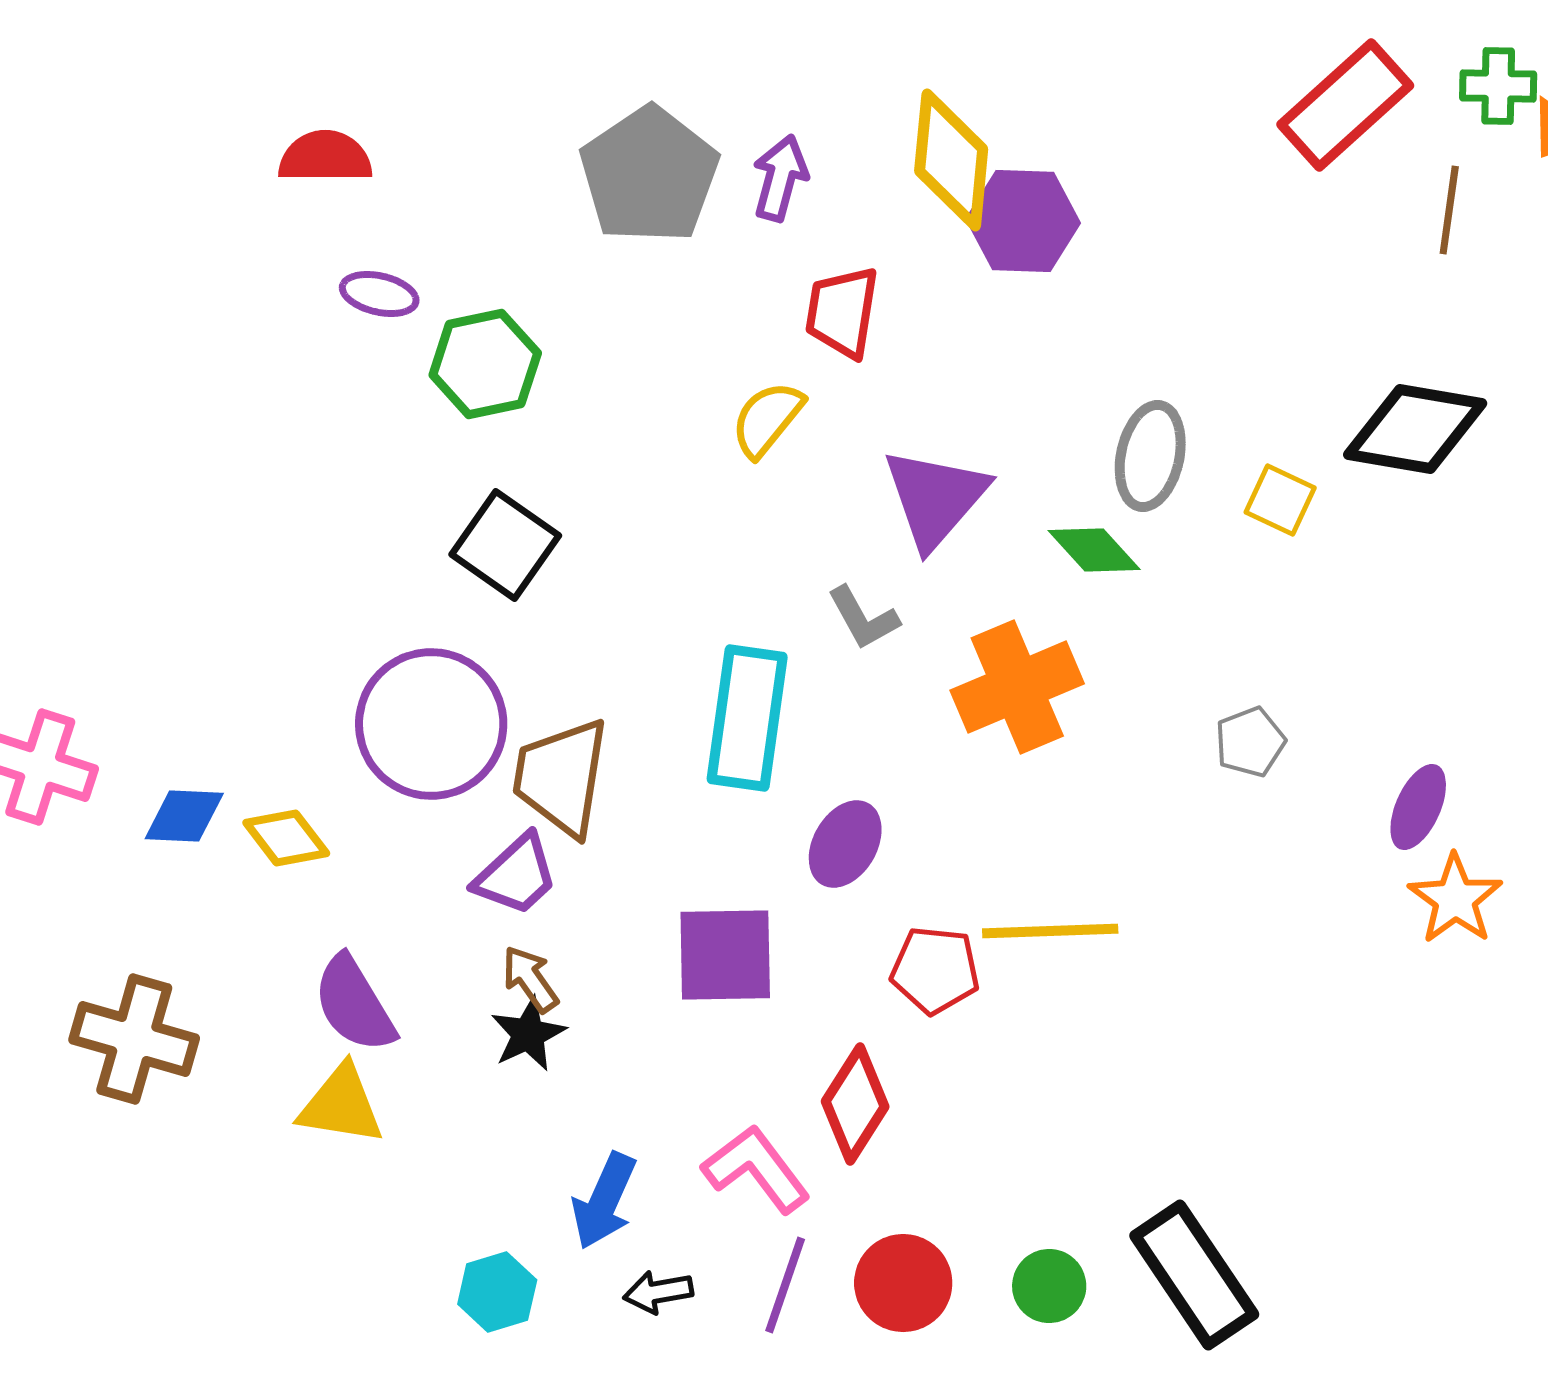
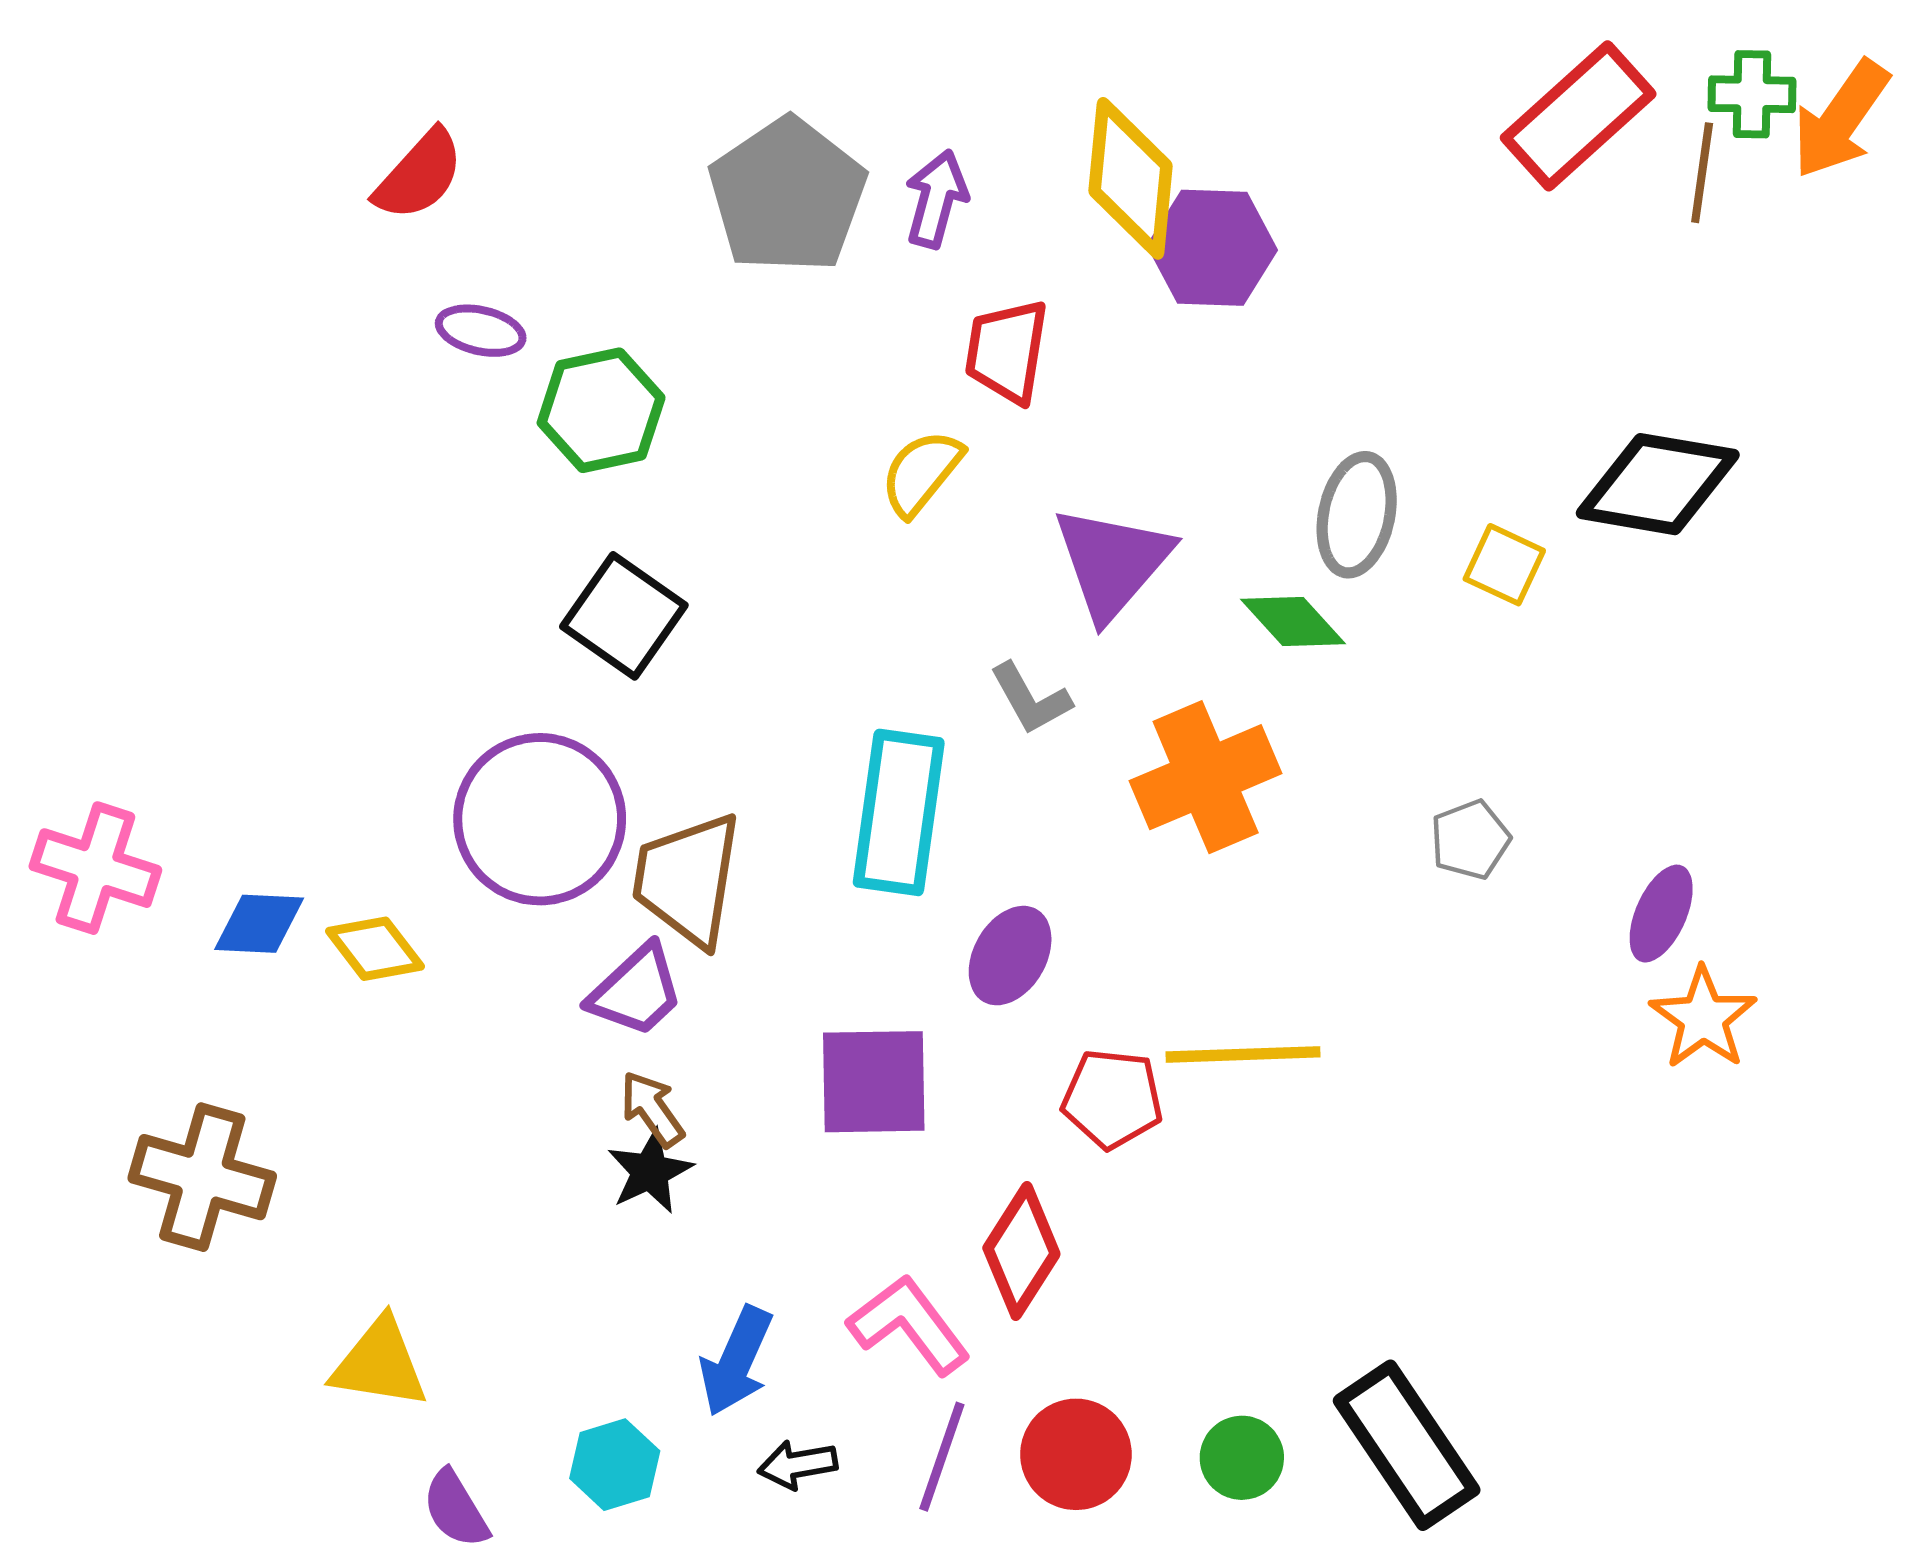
red semicircle: (325, 157) -> (419, 175), turned 132
brown line: (1449, 210) -> (1702, 173), moved
purple semicircle: (354, 1004) -> (456, 1509), moved, size x0.7
yellow triangle: (341, 1105) -> (379, 1363), moved

